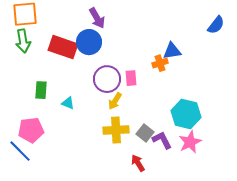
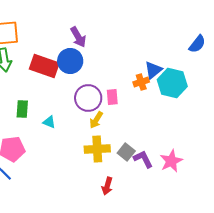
blue triangle: (172, 51) -> (153, 70), turned -30
cyan hexagon: (186, 114) -> (172, 83), moved
red arrow: (138, 163) -> (107, 186), moved, turned -132

